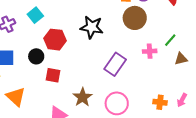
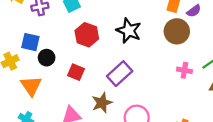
black circle: (36, 56) -> (47, 58), moved
purple rectangle: (115, 64) -> (120, 74), moved

